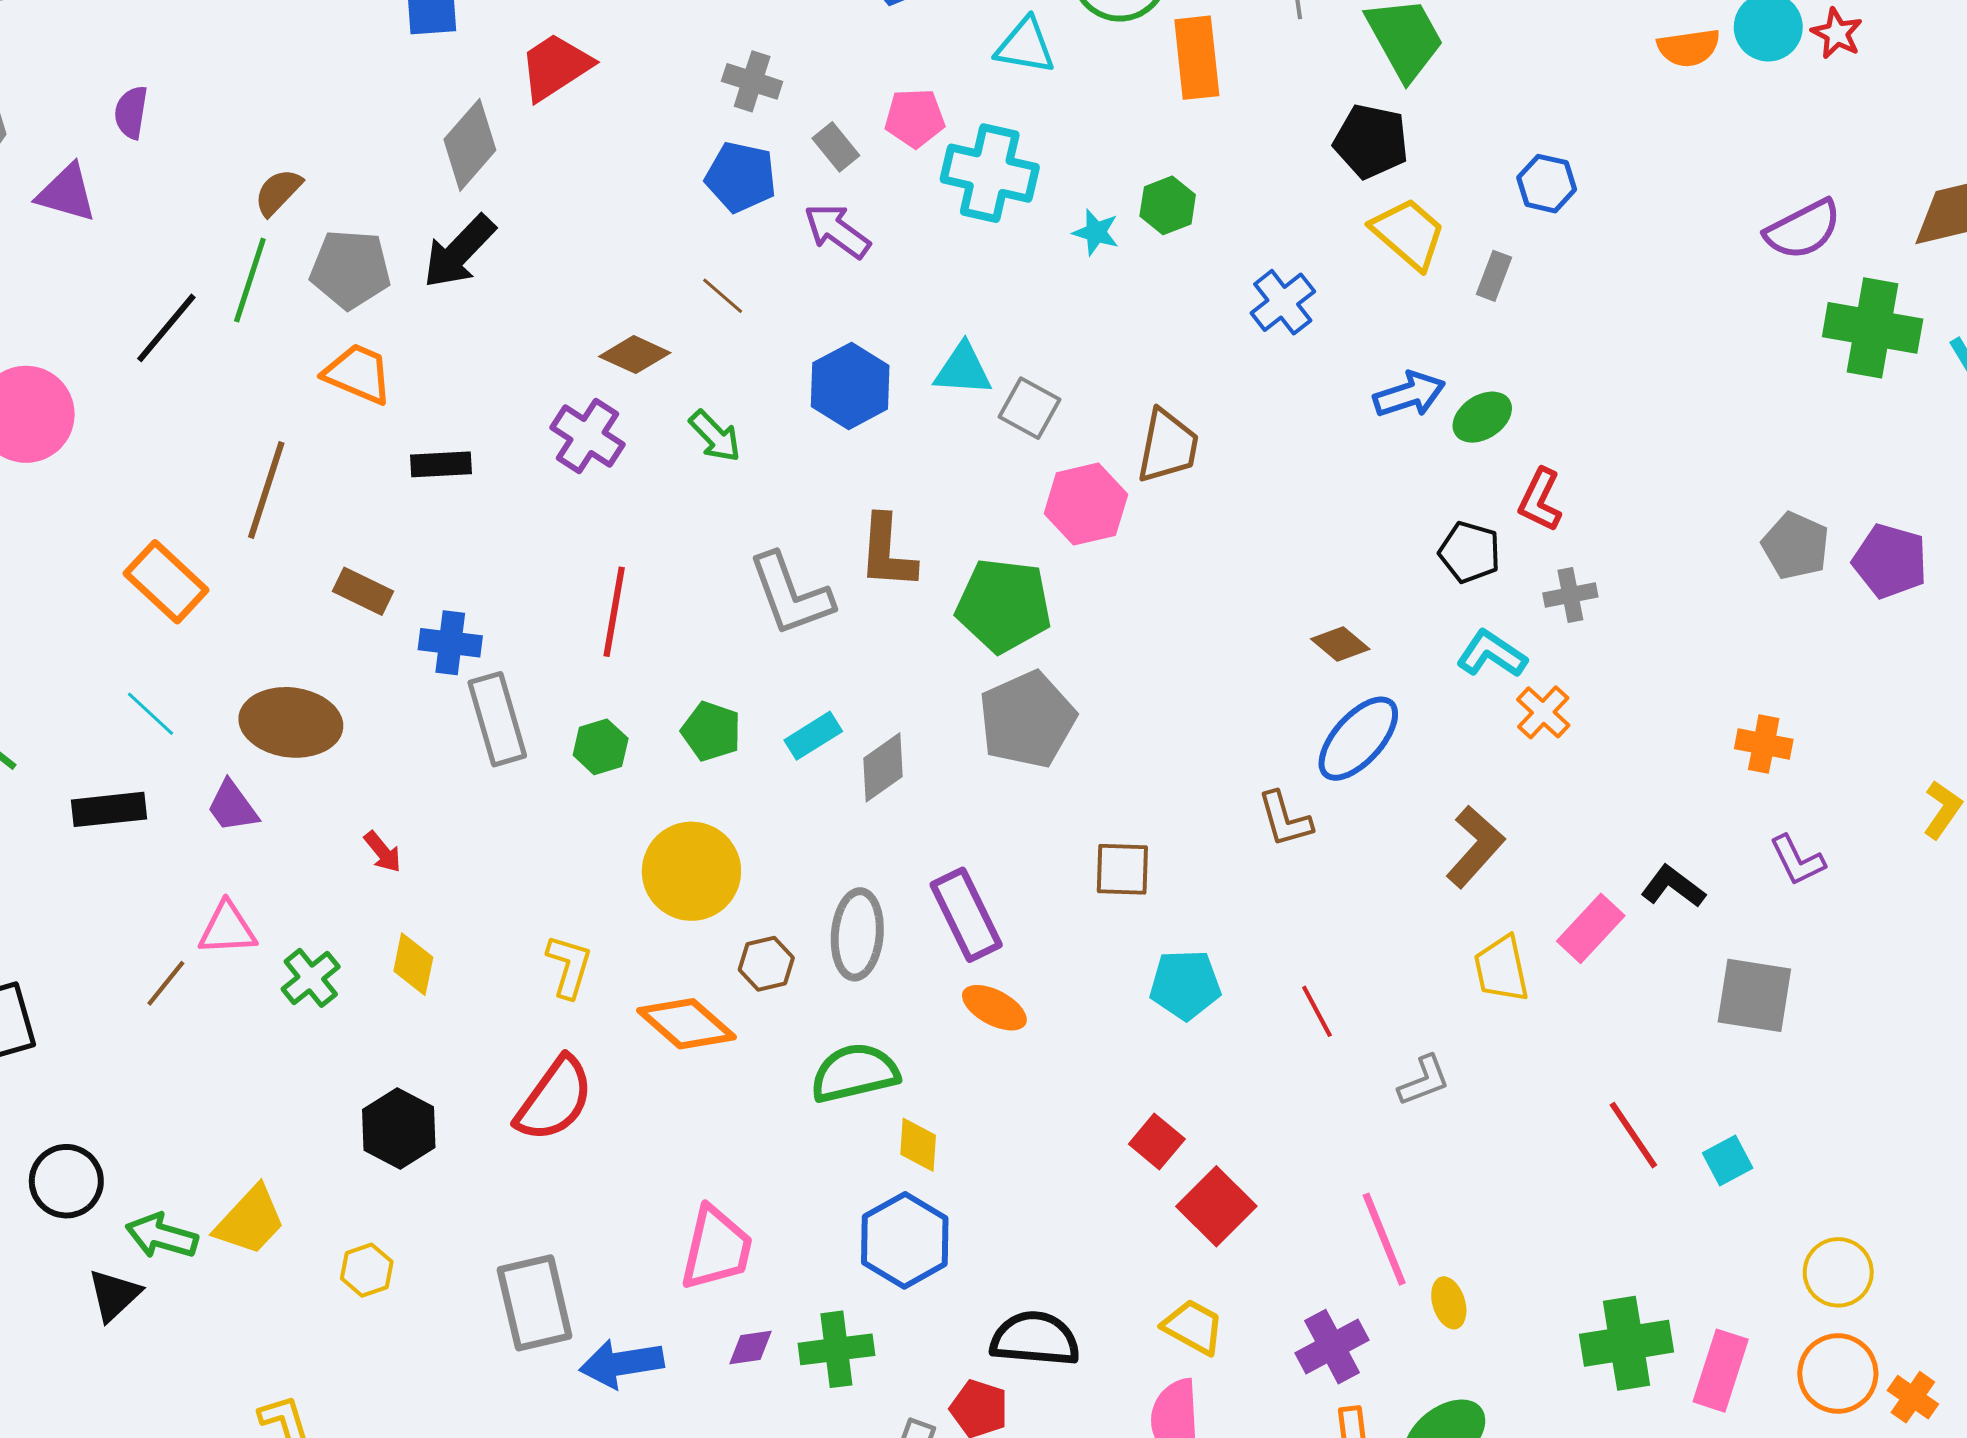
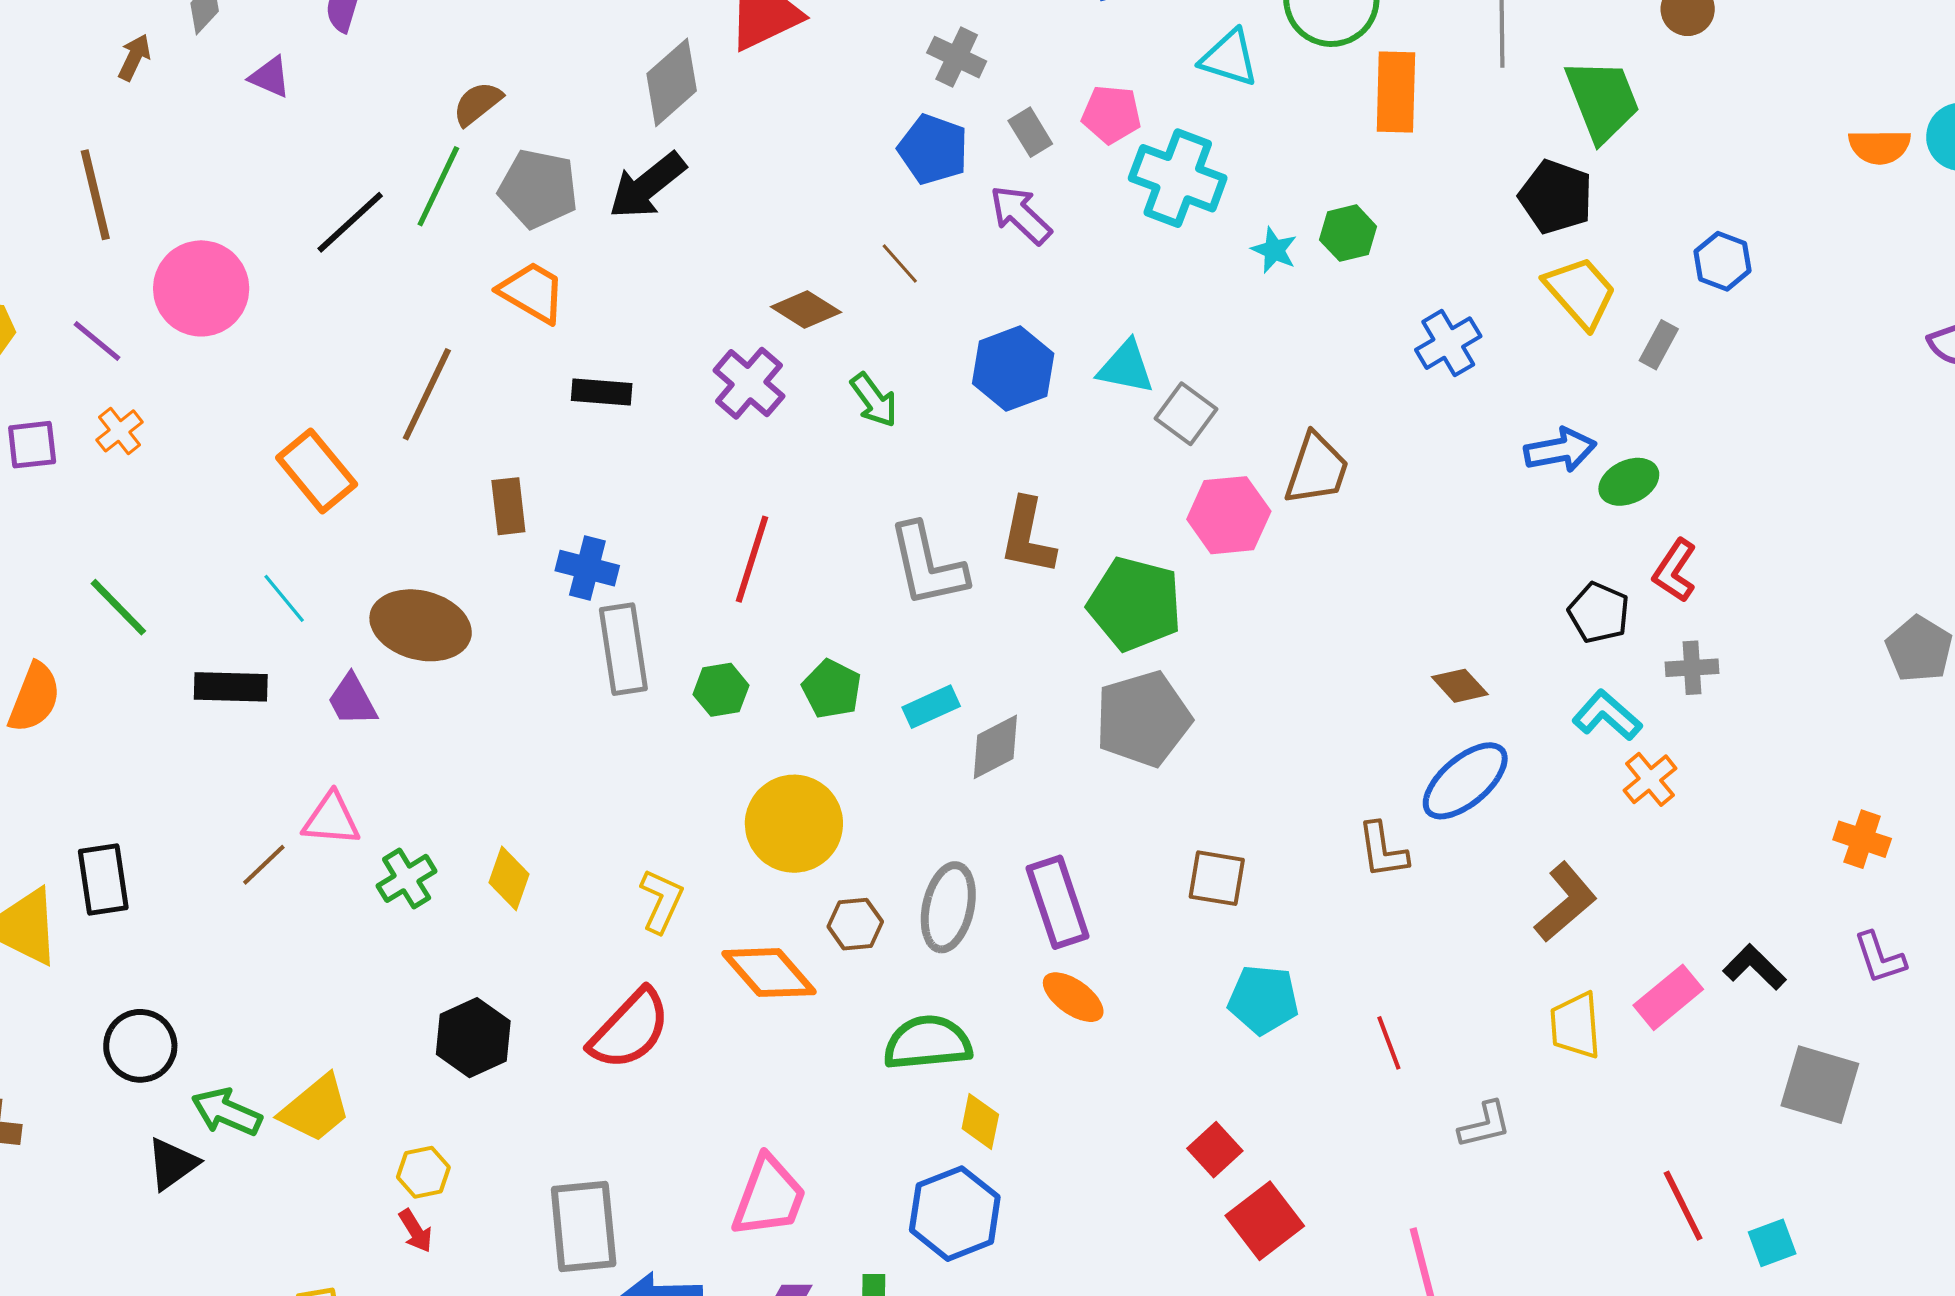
purple triangle: (67, 193) -> (270, 77), size x0.7
brown rectangle: (363, 591) -> (508, 506), turned 50
red arrow: (383, 852) -> (416, 1231), moved

